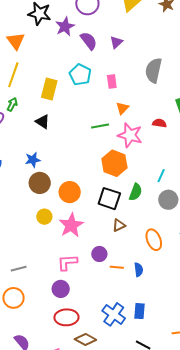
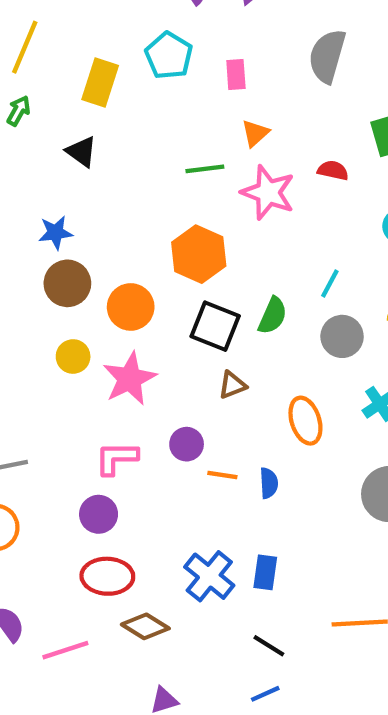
orange hexagon: (114, 163) -> (199, 254), moved

